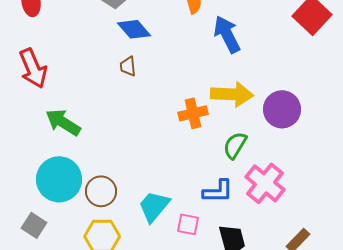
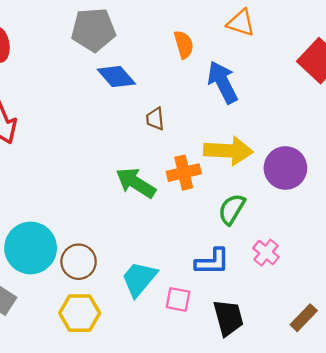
brown trapezoid: (128, 66) -> (155, 119), moved
green arrow: (63, 122) -> (136, 183), moved
pink cross: (265, 183) -> (266, 253), size x0.6

